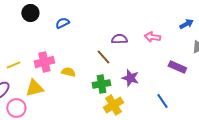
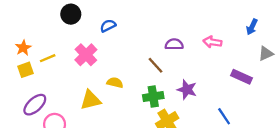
blue arrow: (186, 24) -> (252, 27), turned 144
pink cross: (44, 62) -> (86, 55), moved, turned -30
yellow line: (13, 65) -> (48, 58), moved
yellow triangle: (34, 88) -> (91, 100), moved

